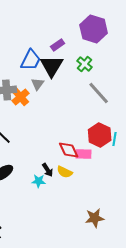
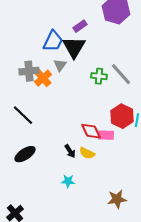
green cross: (85, 64) -> (99, 76), moved, turned -35
cyan star: (39, 181) -> (68, 181), moved

